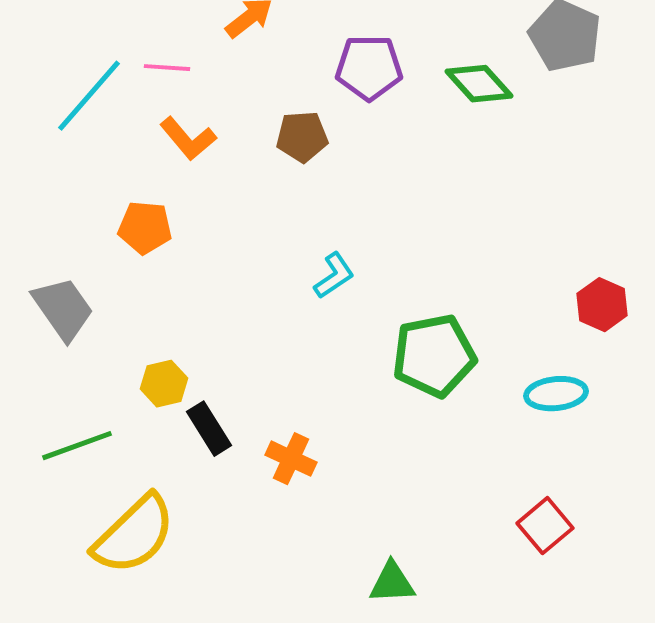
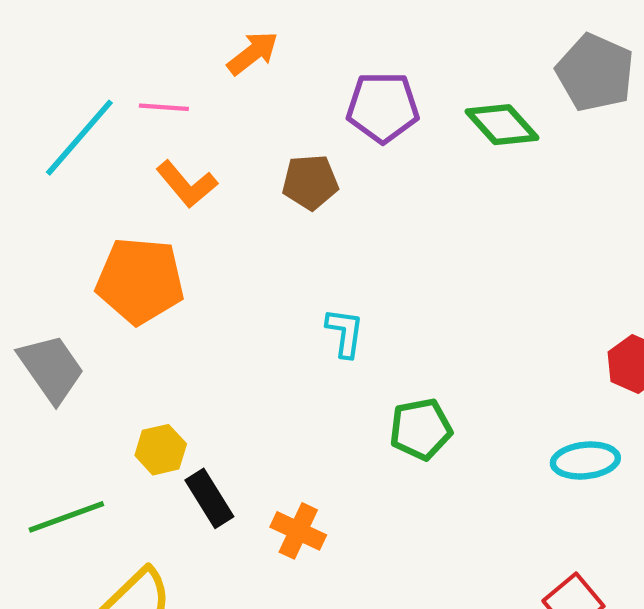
orange pentagon: (145, 228) -> (140, 281), size x1.5
cyan L-shape: (334, 276) -> (345, 333), turned -48
green pentagon: (434, 356) -> (421, 429), moved, size x0.7

